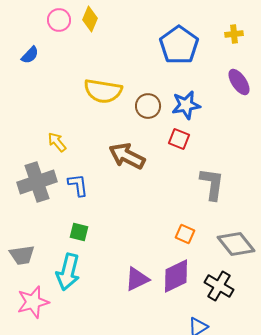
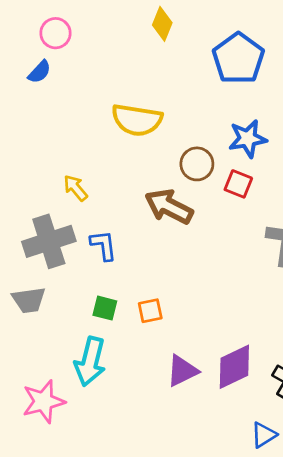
yellow diamond: (90, 19) -> (162, 24), moved
pink circle: (59, 20) -> (55, 33), moved
brown circle: (148, 106) -> (197, 164), moved
orange square: (185, 234) -> (150, 311), moved, turned -36
gray trapezoid: (22, 255) -> (29, 300), moved

